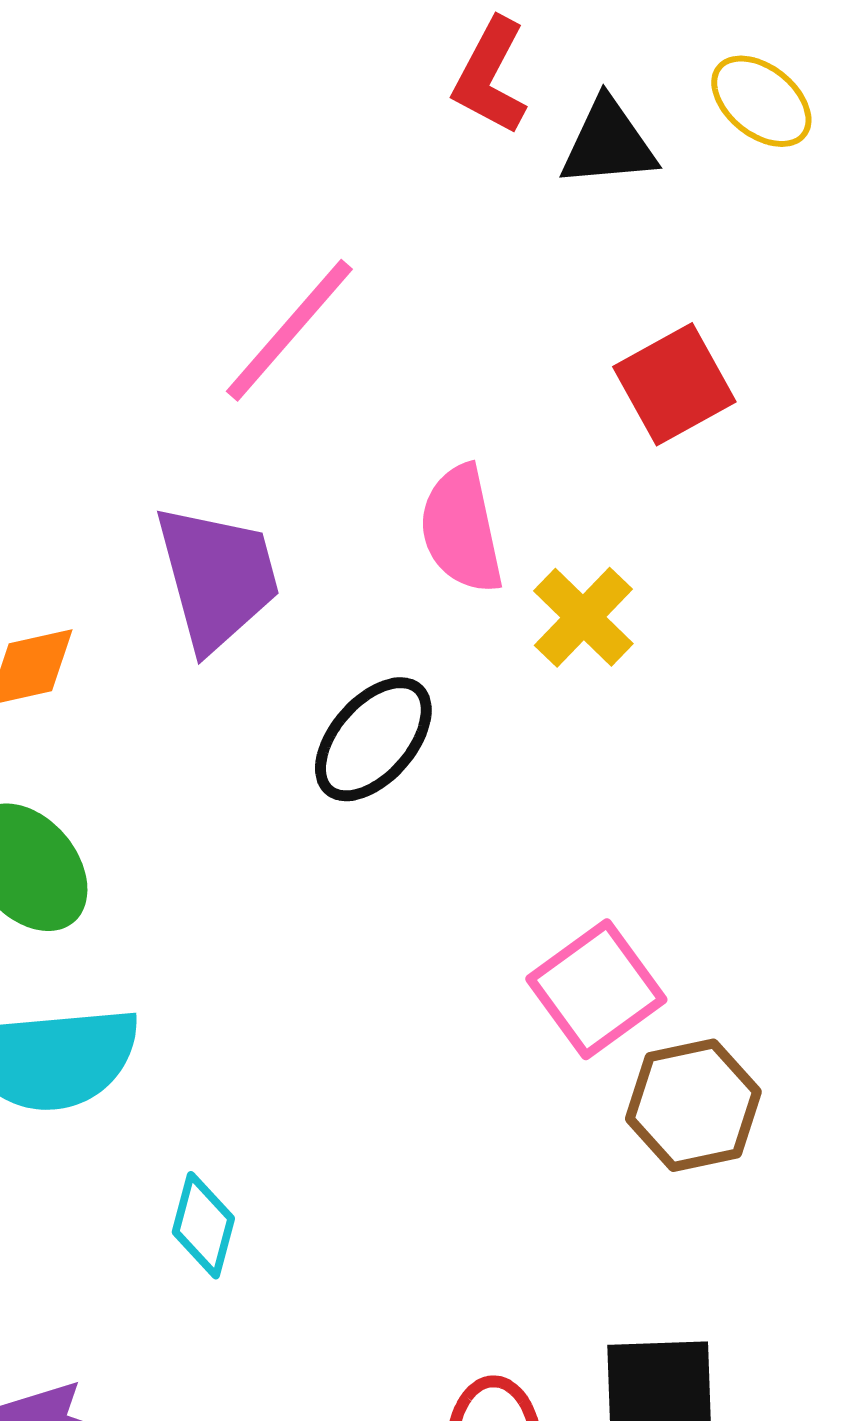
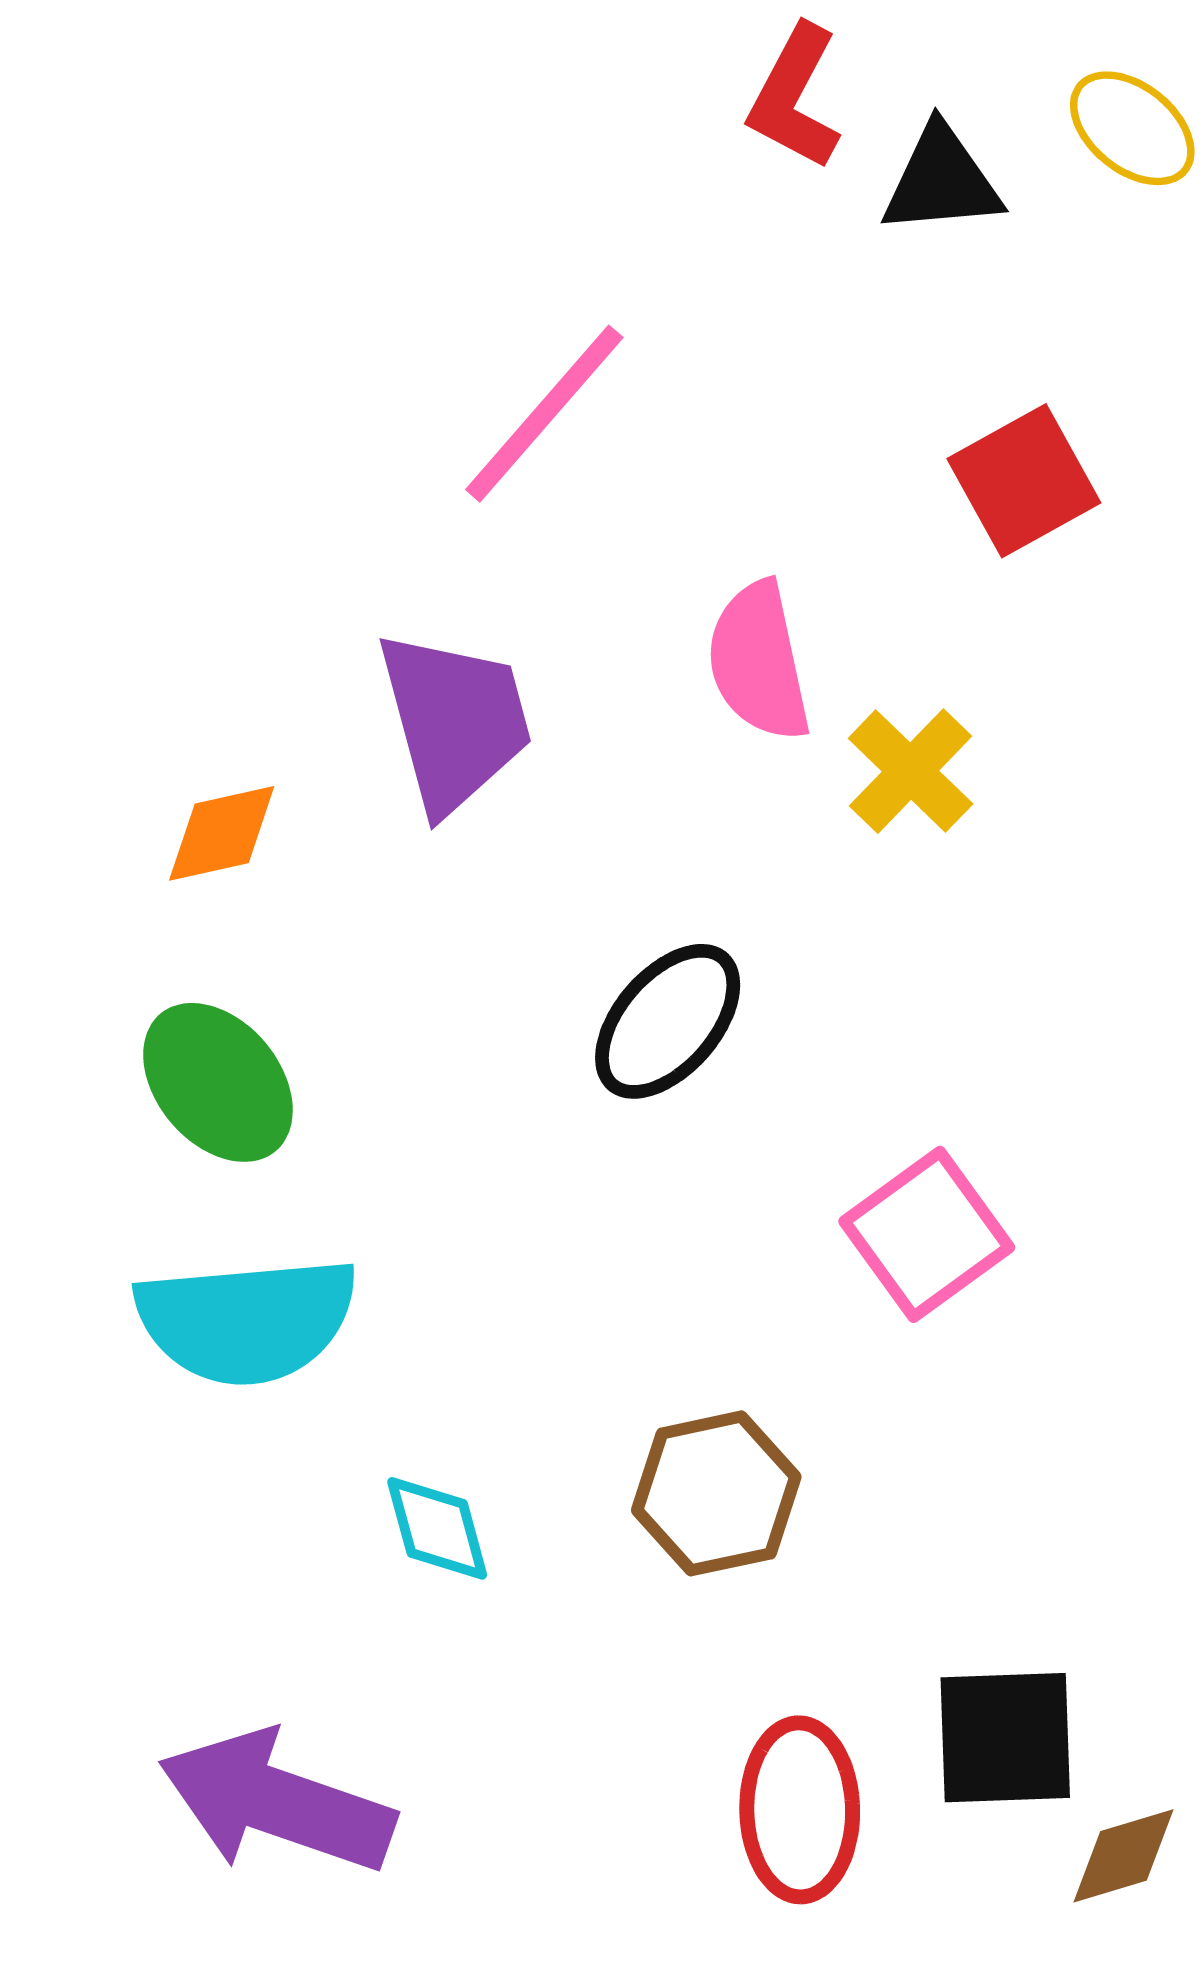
black ellipse: (373, 739) -> (668, 1021), moved
brown hexagon: (693, 1105) -> (716, 1493), moved
cyan diamond: (203, 1225) -> (437, 1528), turned -30

